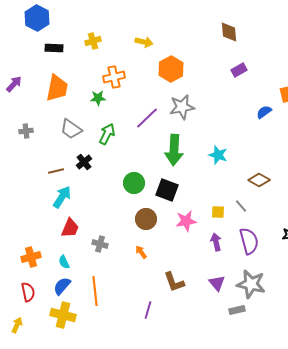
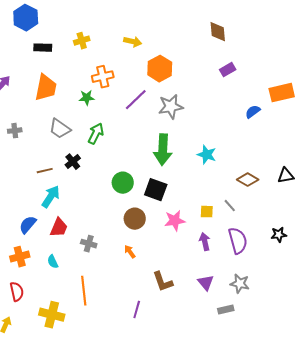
purple line: (147, 118) -> (136, 100), moved
gray star: (251, 284) -> (240, 284), size x0.7
blue semicircle: (62, 286) -> (28, 225), moved

